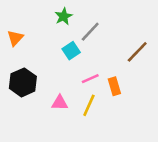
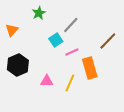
green star: (64, 16) -> (39, 13), moved
pink line: (90, 79) -> (72, 52), moved
orange rectangle: (114, 86) -> (90, 68), size x1.5

